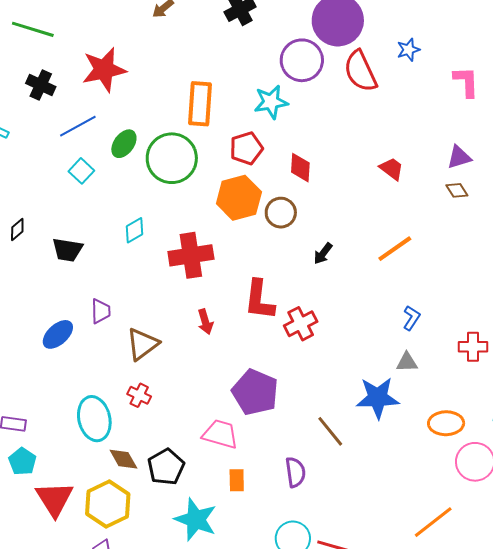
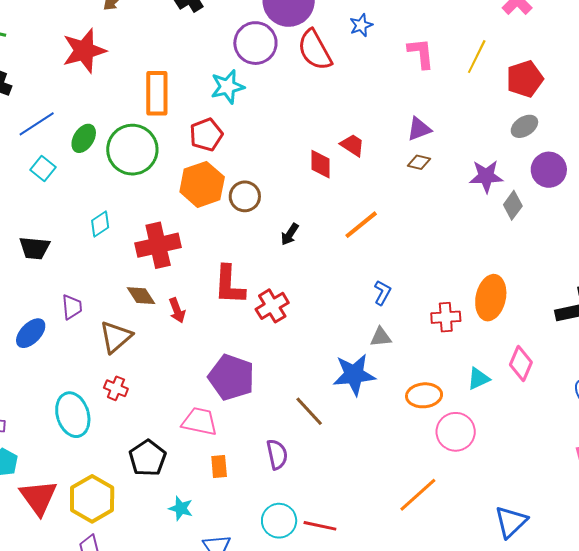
red star: (104, 70) -> (84, 51), moved
red diamond: (300, 168) -> (320, 164), moved
brown diamond: (457, 190) -> (419, 162), turned -40
brown diamond: (123, 459) -> (141, 296), moved
cyan star: (196, 519) -> (181, 508), size x0.6

